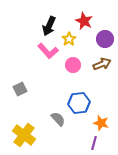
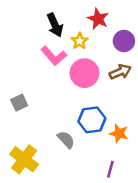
black arrow: (49, 26) -> (55, 25), turned -48
pink circle: (73, 65) -> (84, 73), size x1.5
orange star: (101, 123) -> (119, 133), moved

